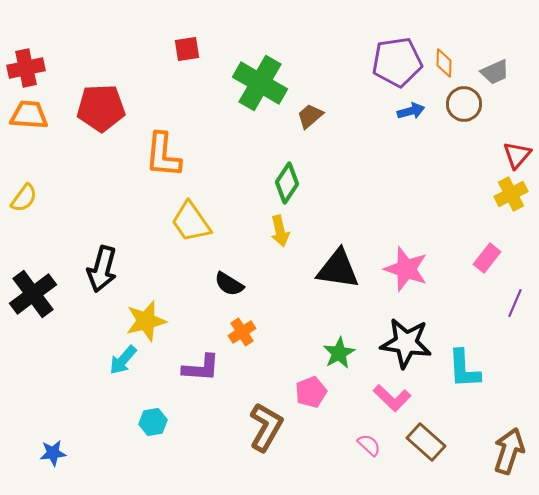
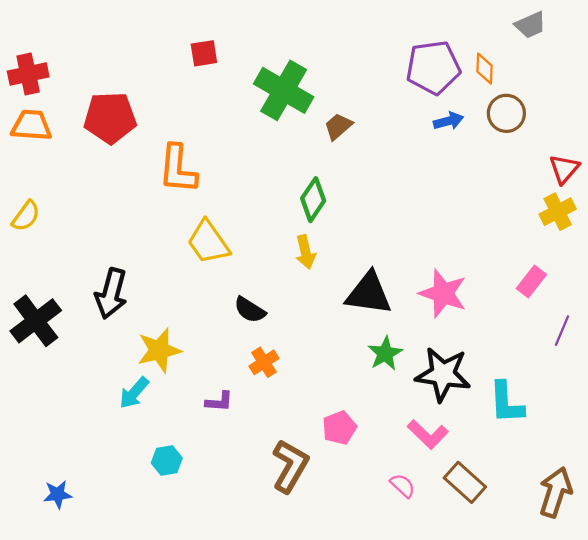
gray trapezoid: (495, 72) -> (530, 25), moved
green star: (339, 353) -> (385, 354), moved
purple L-shape: (201, 368) -> (219, 402), size x0.7

